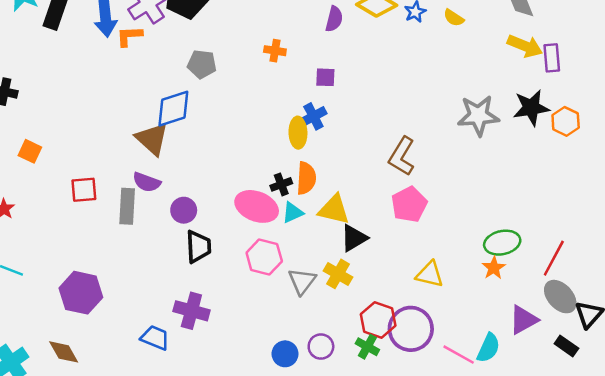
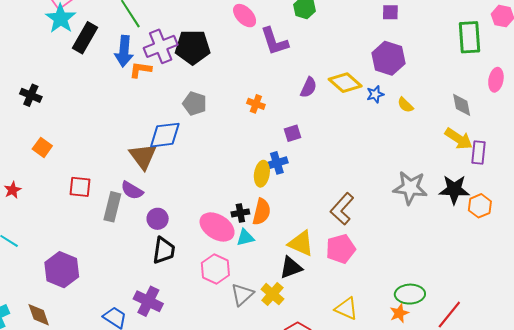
purple square: (325, 77) -> (293, 133), turned -30
yellow triangle: (334, 210) -> (301, 243), moved

